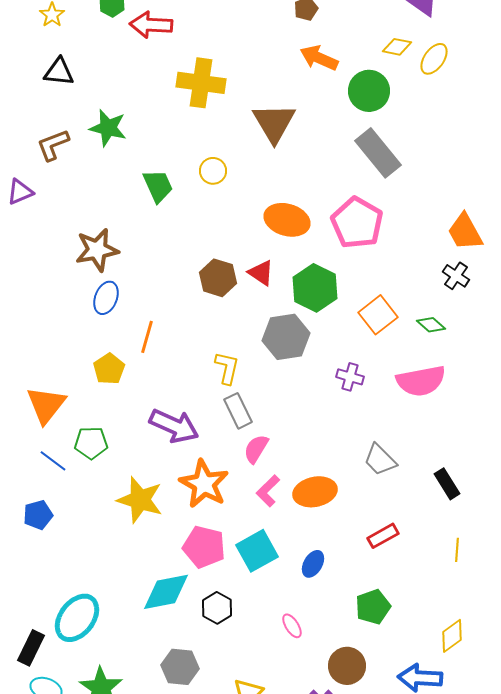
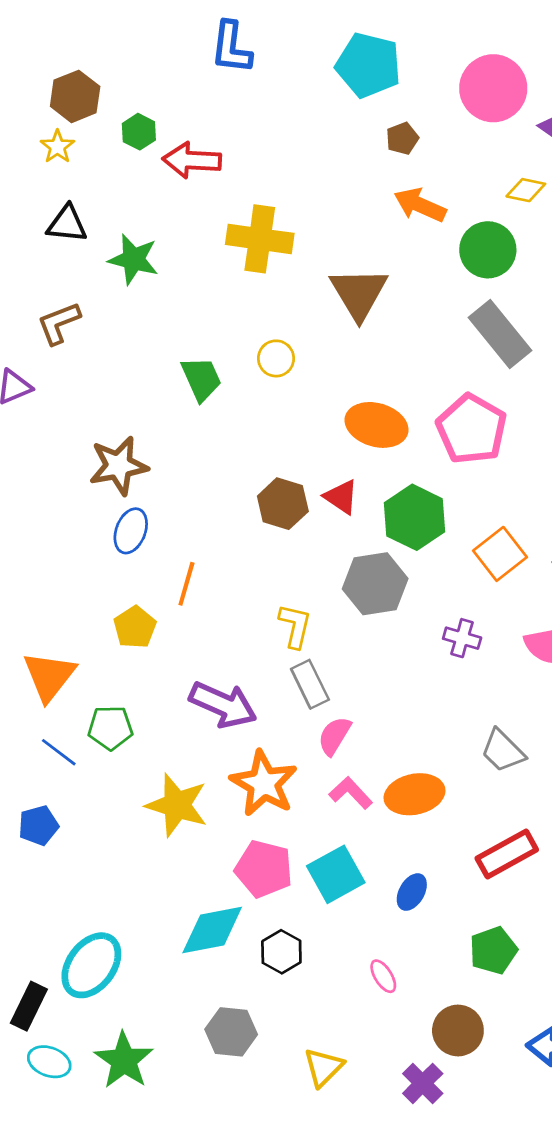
green star: (108, 128) -> (133, 259), moved
pink L-shape: (268, 491) -> (351, 793), turned 92
red rectangle: (383, 536) -> (507, 854), size x1.4

